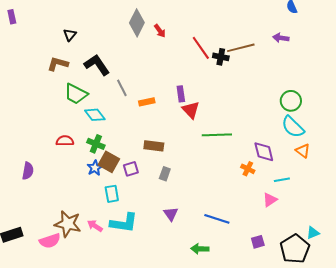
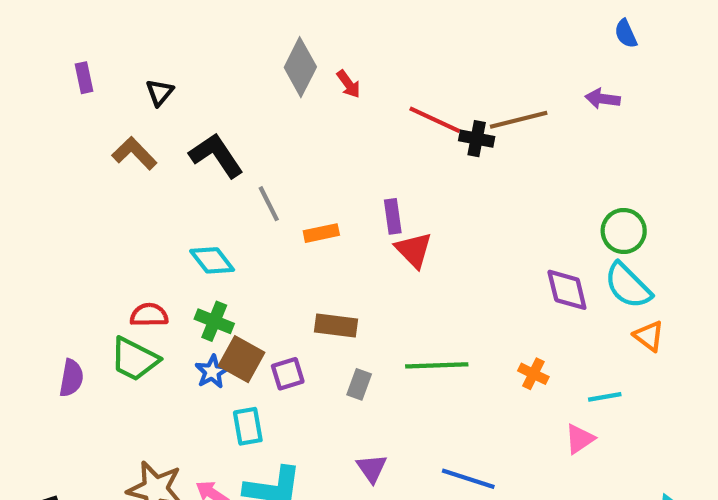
purple rectangle: (12, 17) -> (84, 78), moved
red line: (201, 48) -> (435, 120), turned -30
brown L-shape: (58, 64) -> (134, 153), turned 30
green trapezoid: (76, 94) -> (134, 359), moved
green line: (217, 135) -> (437, 365), moved
purple diamond: (264, 152) -> (567, 290), moved

